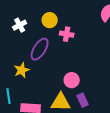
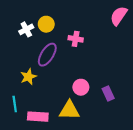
yellow circle: (50, 20) -> (46, 24), moved
purple rectangle: (83, 100) -> (108, 93), moved

